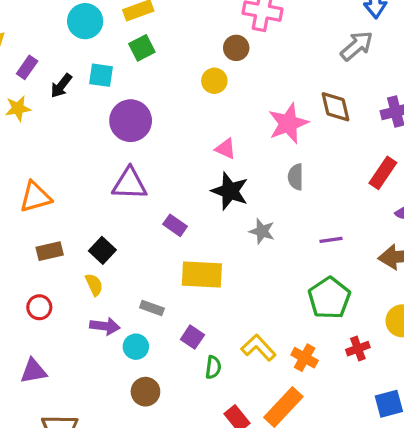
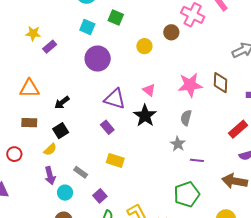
green square: (142, 48) -> (116, 17), turned 35
purple rectangle: (27, 67) -> (50, 47), moved
yellow circle: (214, 81) -> (144, 46), moved
black arrow: (61, 86) -> (62, 102), moved
purple triangle: (130, 184) -> (115, 99), moved
gray star: (262, 231) -> (178, 144), moved
yellow rectangle: (202, 274) -> (115, 160), size x0.7
yellow semicircle: (94, 285) -> (50, 149), turned 56
purple arrow: (105, 326) -> (50, 176), turned 54

